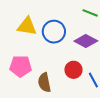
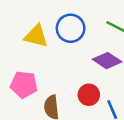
blue circle: (54, 32) -> (71, 28), moved

